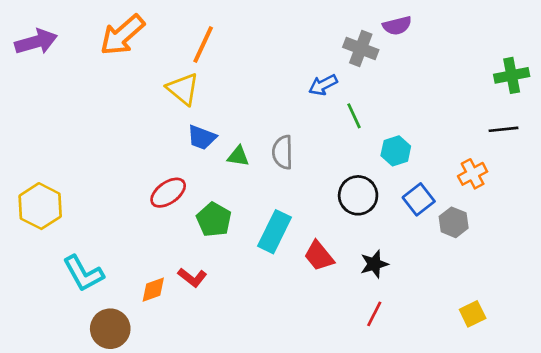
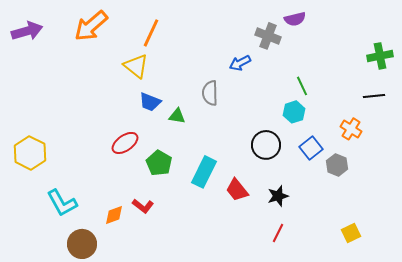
green line: (354, 116) -> (302, 86), moved
gray semicircle: (283, 152) -> (210, 93), moved
orange cross: (473, 174) -> (351, 129), turned -30

